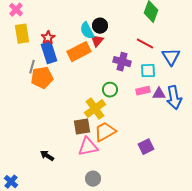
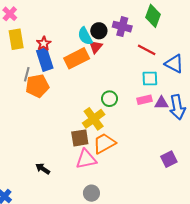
blue triangle: (171, 57) -> (174, 64), turned -30
purple cross: (122, 62) -> (122, 27), moved
purple square: (146, 147) -> (169, 159), moved

